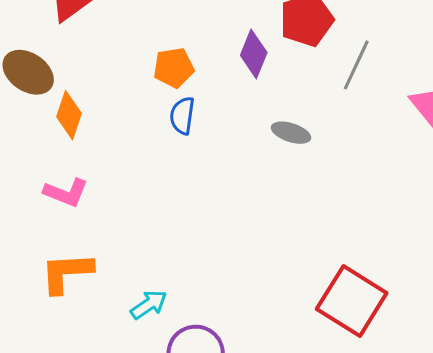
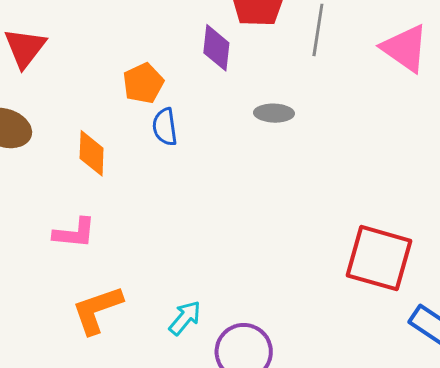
orange diamond: (69, 115) -> (92, 153), moved

